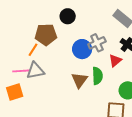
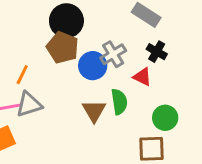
black circle: (68, 16) -> (66, 21), size x1.5
brown pentagon: (46, 35) -> (63, 48), moved, turned 30
red triangle: (115, 61) -> (142, 77), turned -48

